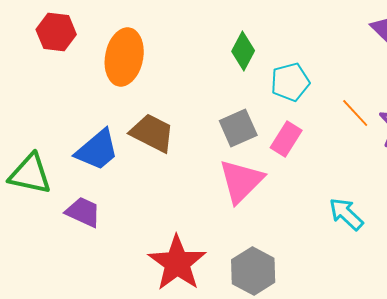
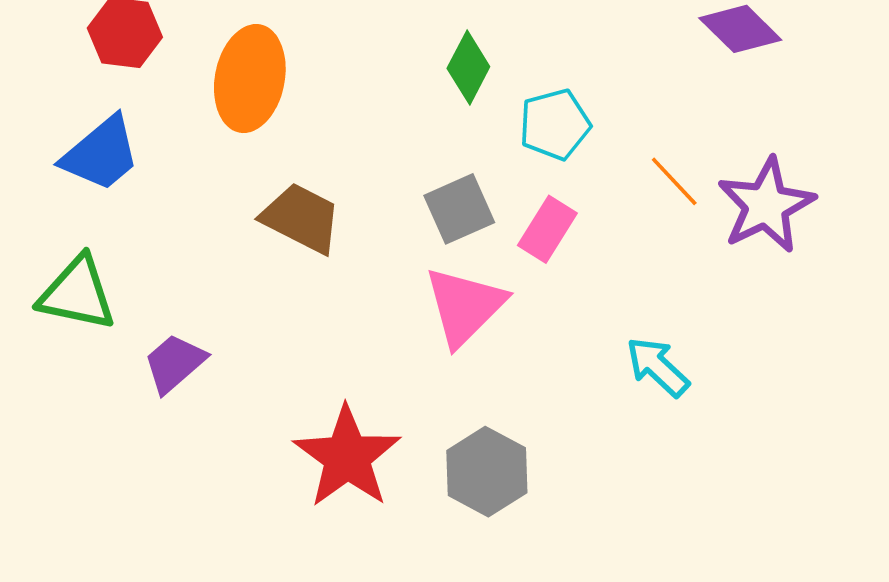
blue trapezoid: (97, 150) -> (101, 154), moved
purple trapezoid: (83, 212) -> (175, 363), turned -66

